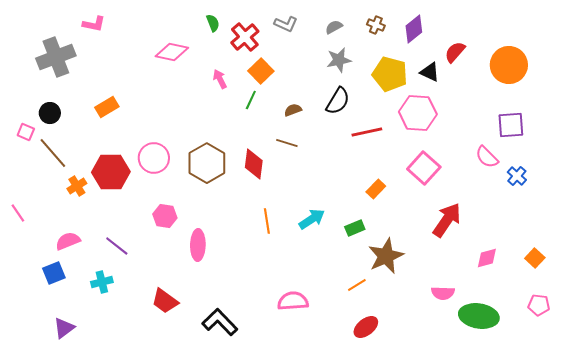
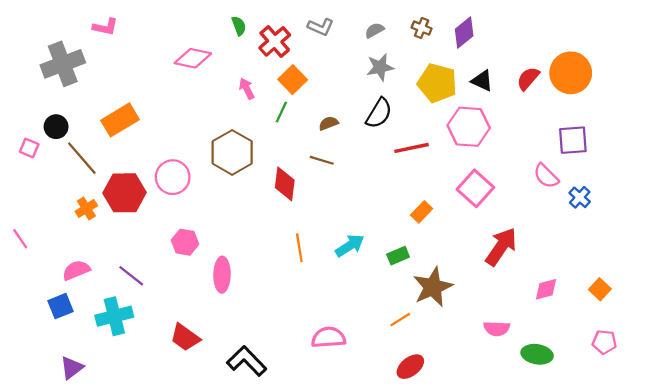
red semicircle: (455, 52) -> (528, 78), moved
orange rectangle: (107, 107) -> (120, 120), size x1.4
brown line: (53, 153) -> (82, 158), moved
brown hexagon: (207, 163) -> (232, 152), moved
cyan cross: (102, 282) -> (114, 316), size x1.5
green ellipse: (479, 316) -> (537, 354), size x0.7

